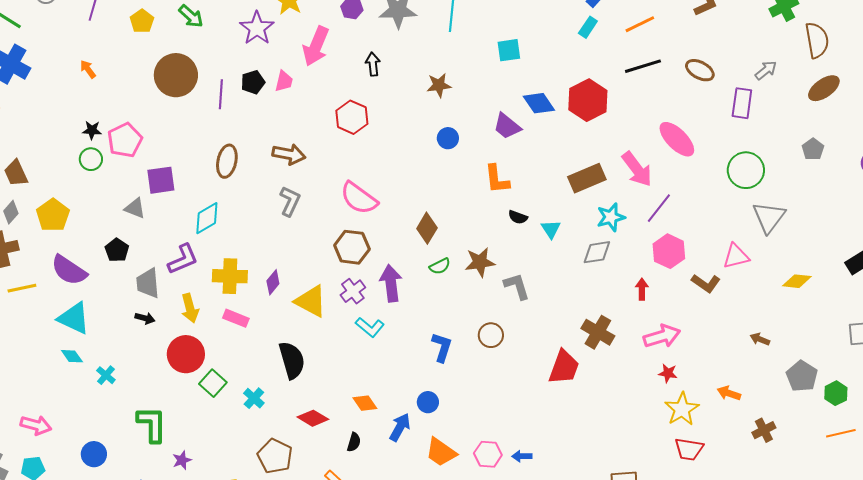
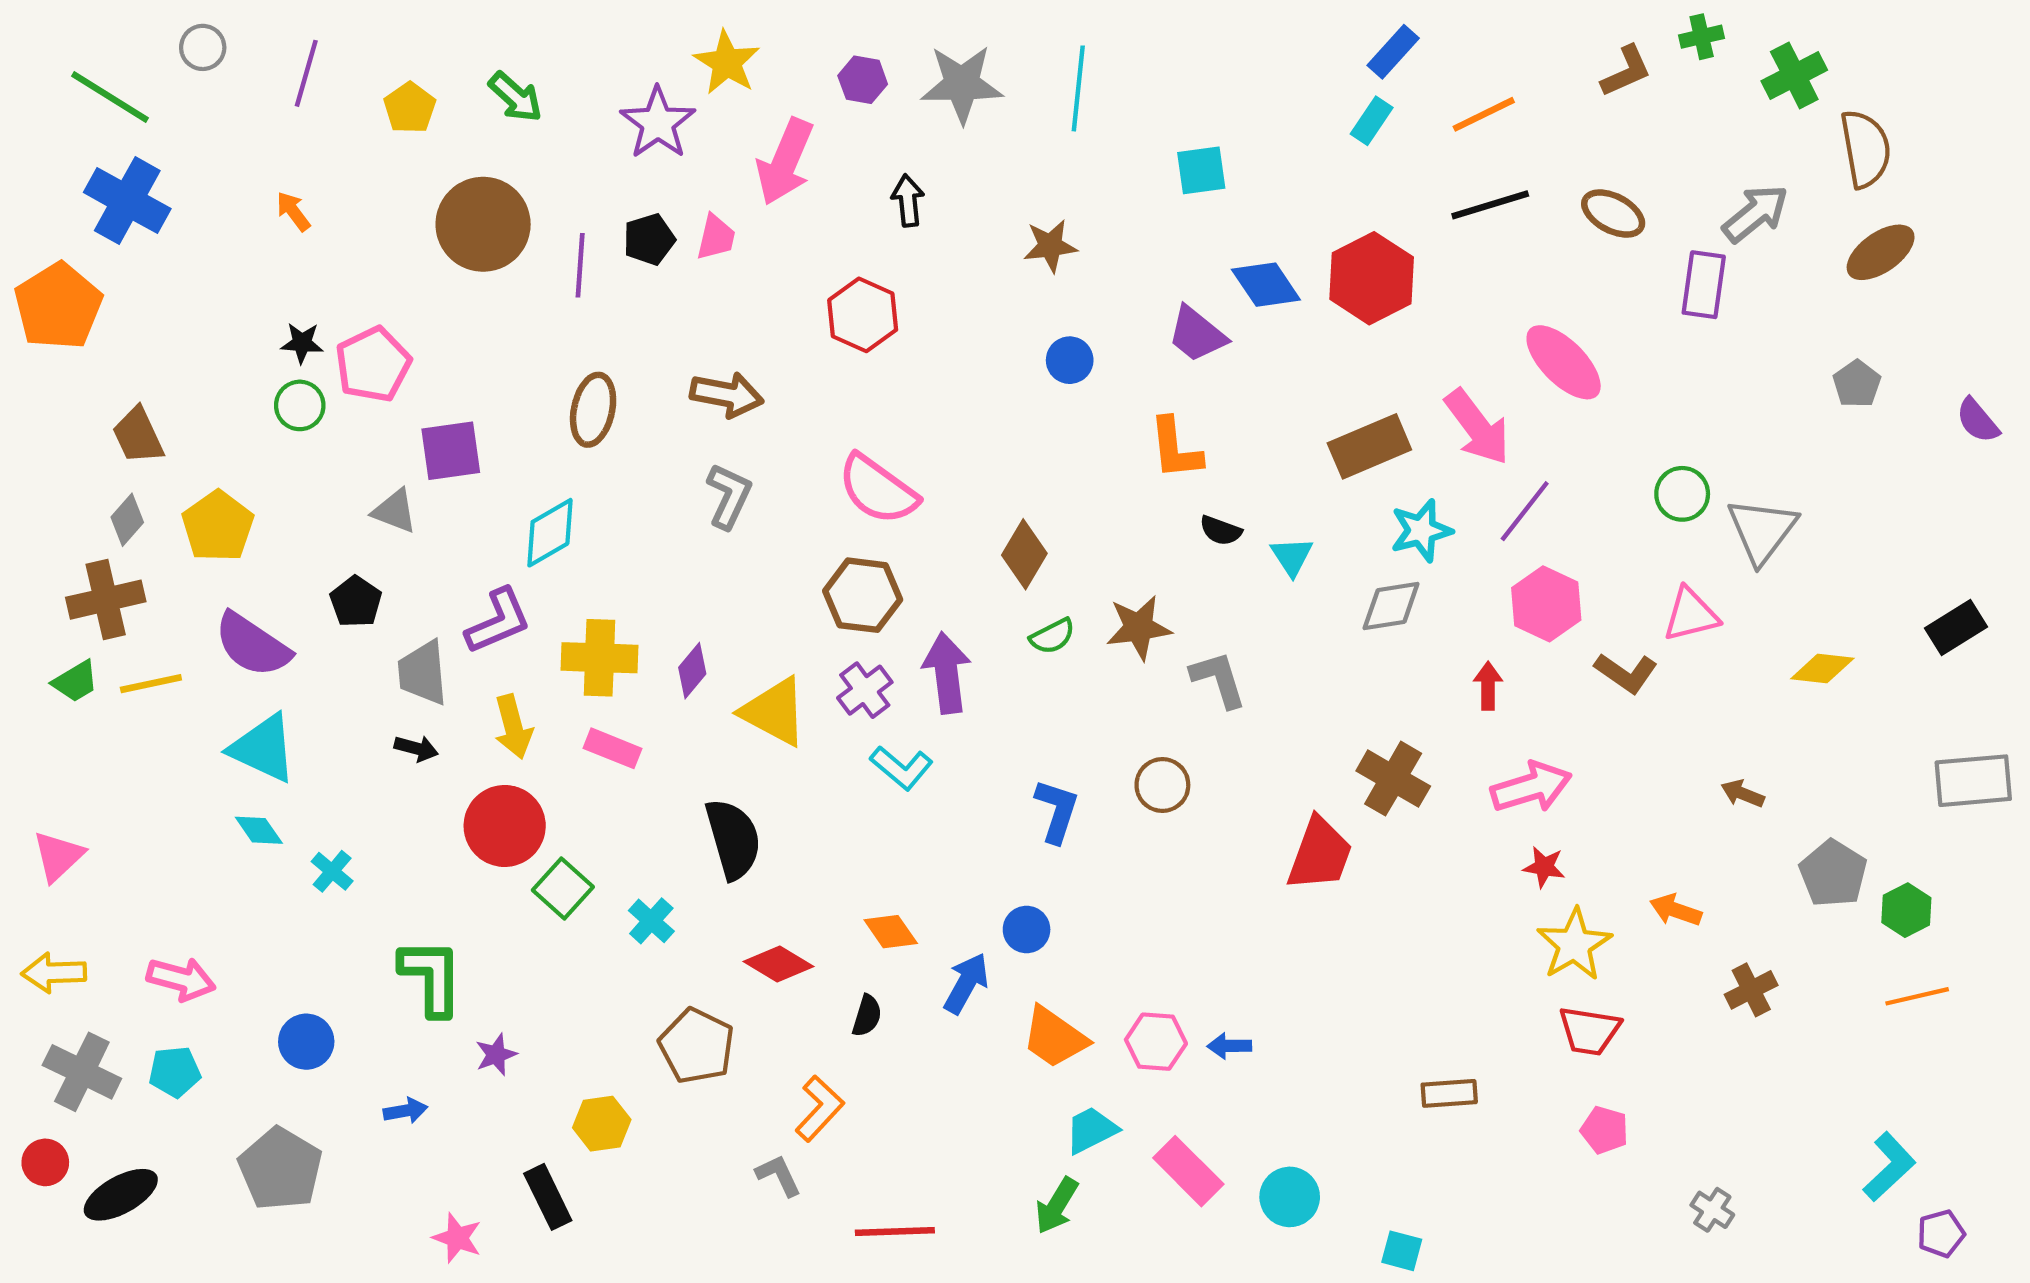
gray arrow: (766, 70) -> (1755, 214), size x1.4
green circle: (746, 170) -> (1682, 494), moved, size x0.7

